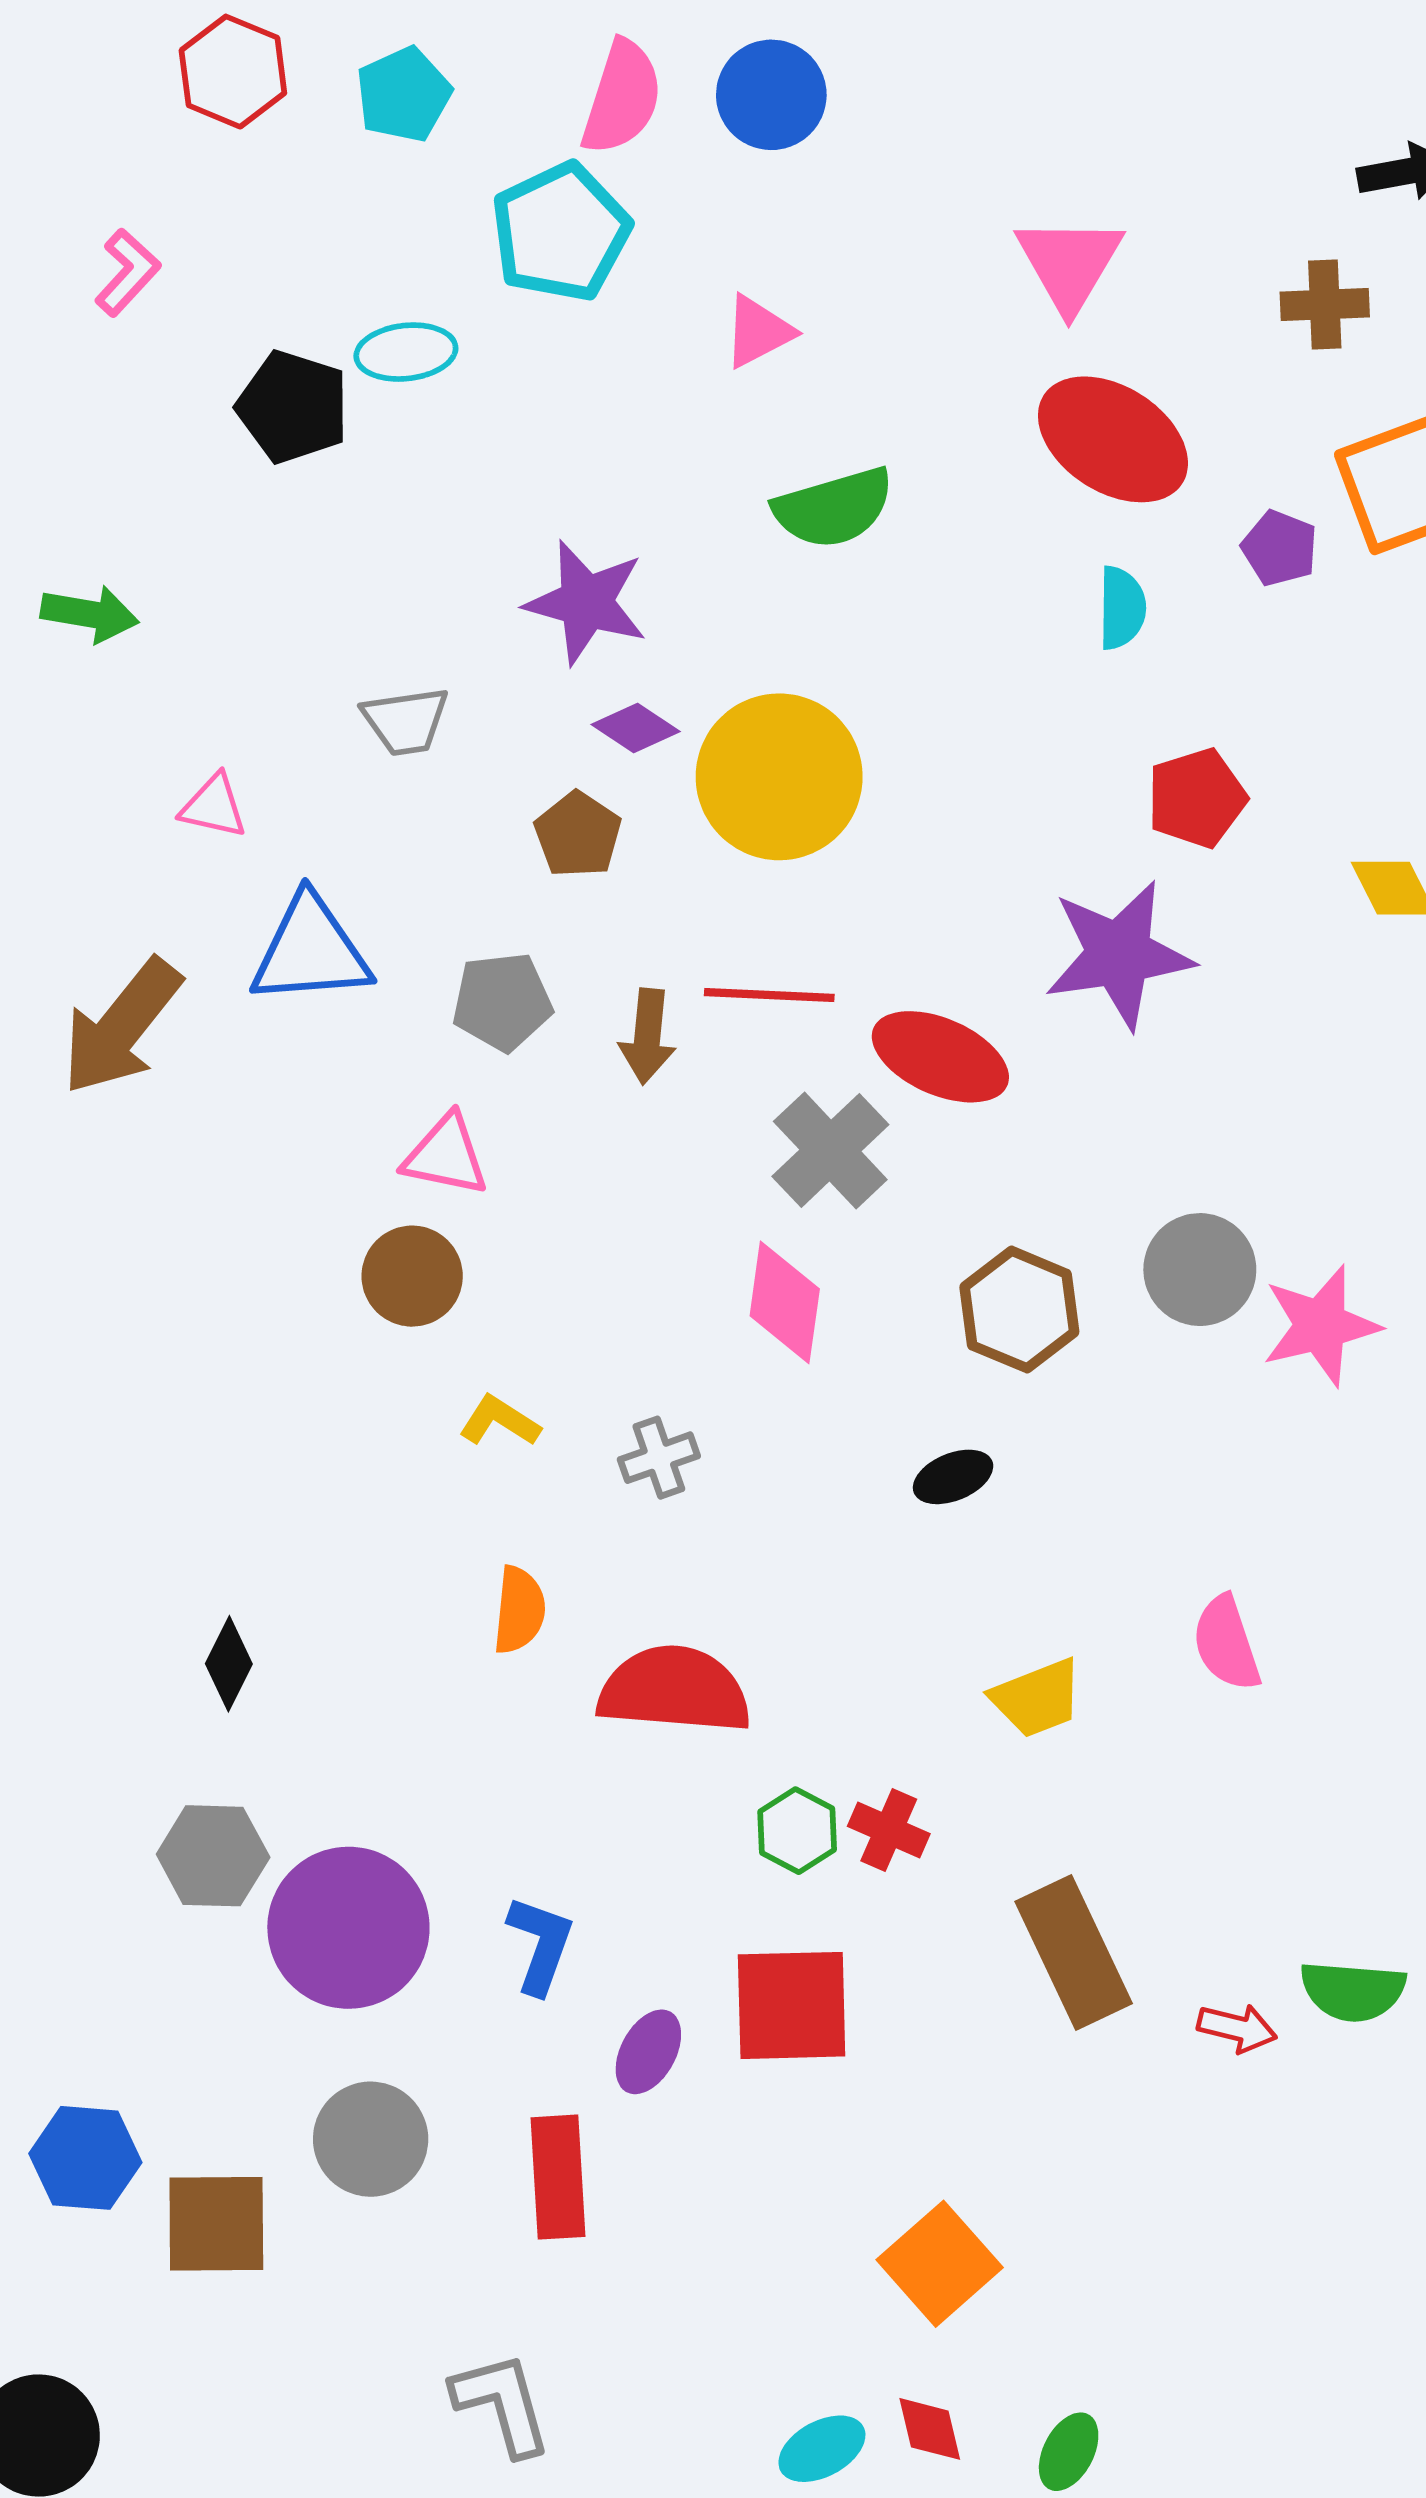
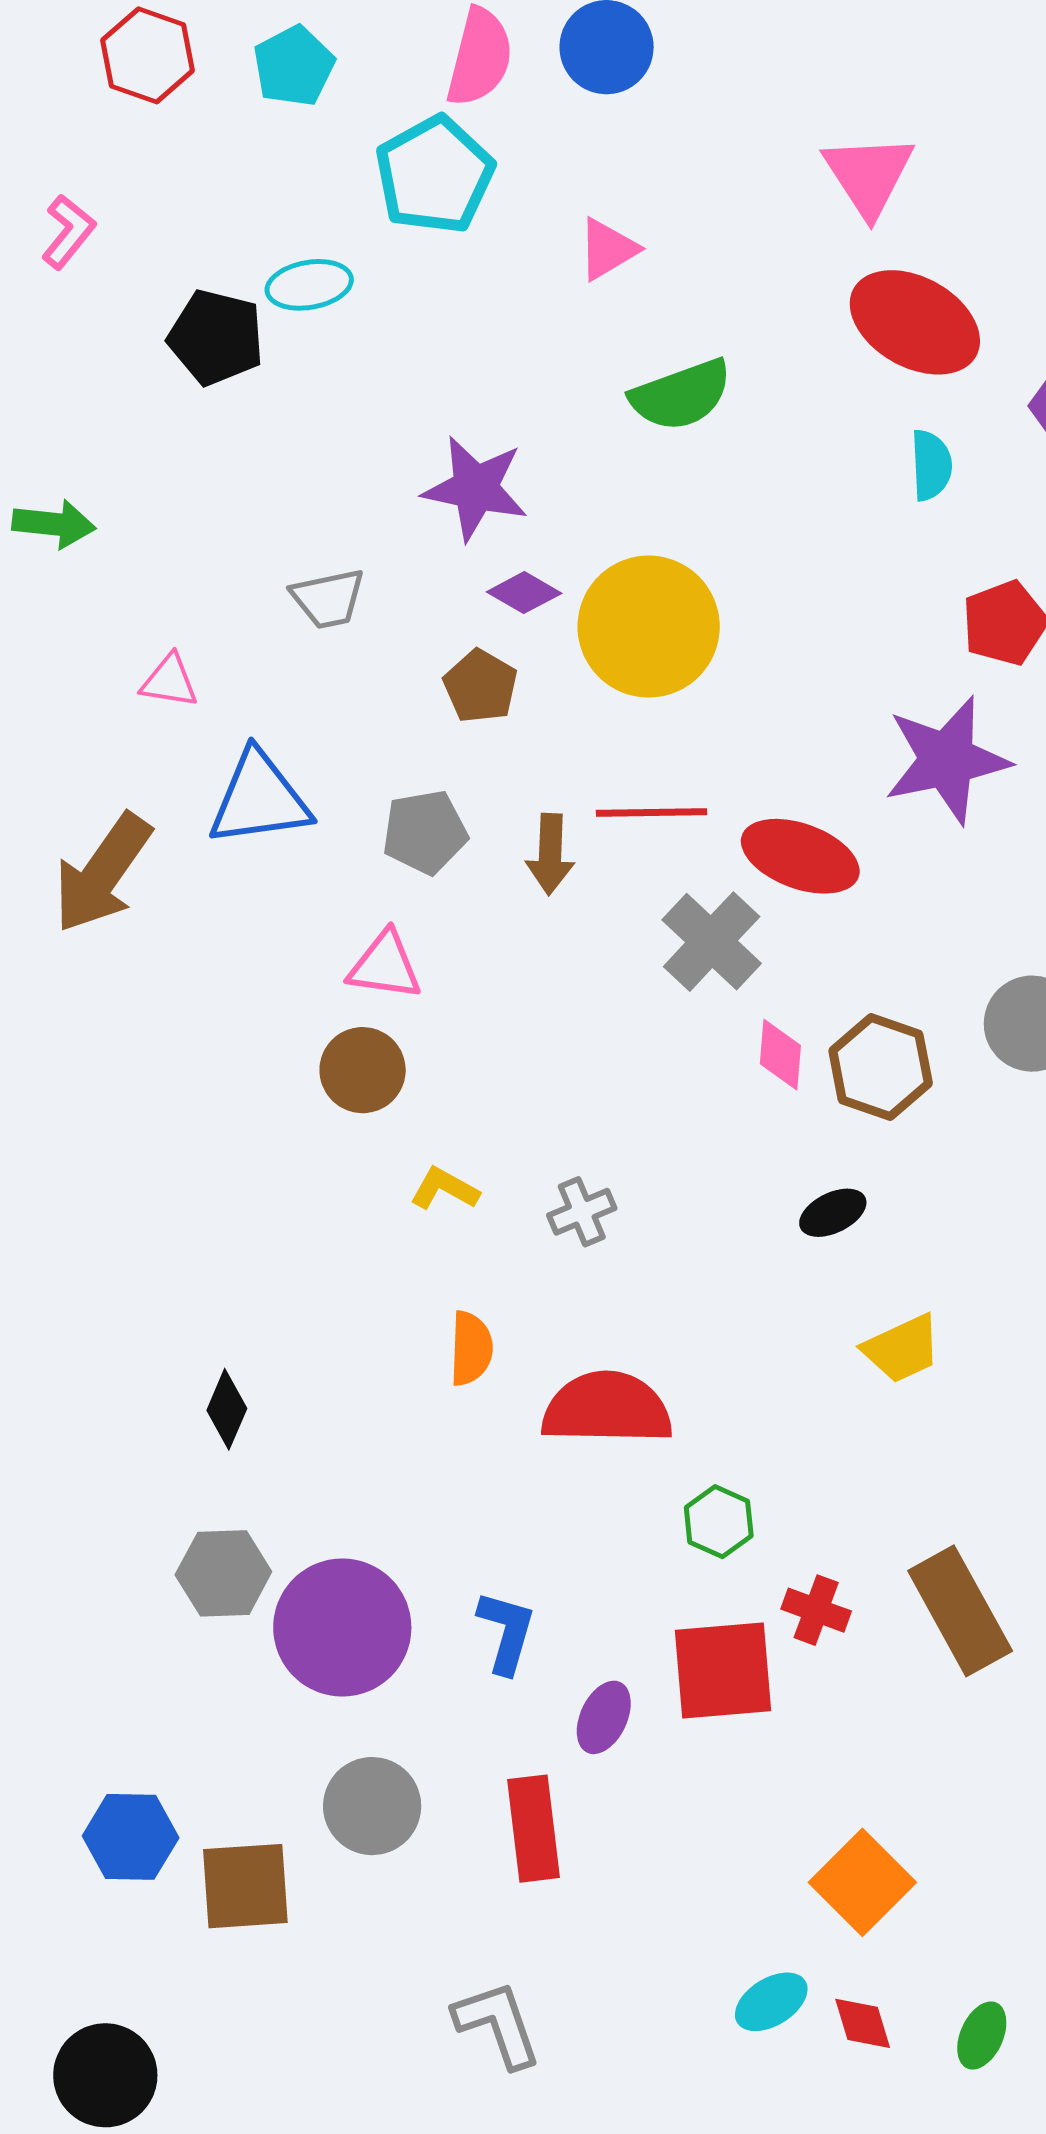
pink diamond: (785, 1302) -> (780, 1055), moved, size x0.7
yellow trapezoid: (1037, 1698) -> (902, 1349), moved
red cross: (889, 1830) -> (816, 1610), moved
cyan ellipse: (822, 2449) -> (771, 2002), moved

